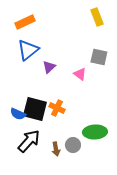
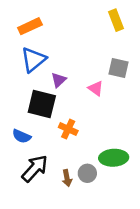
black square: (35, 109) -> (42, 104), moved

